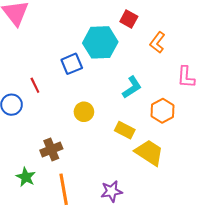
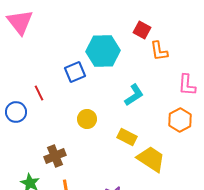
red square: (129, 19) -> (142, 30), moved
orange L-shape: (157, 42) -> (159, 51), turned -45
orange hexagon: (162, 111) -> (180, 120), moved

